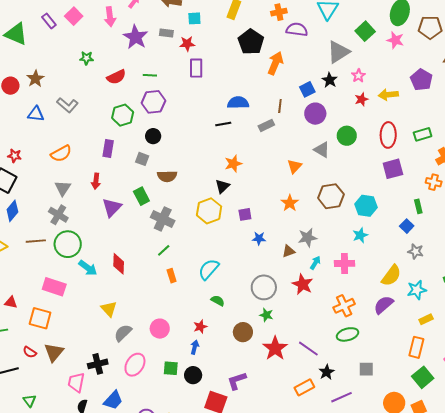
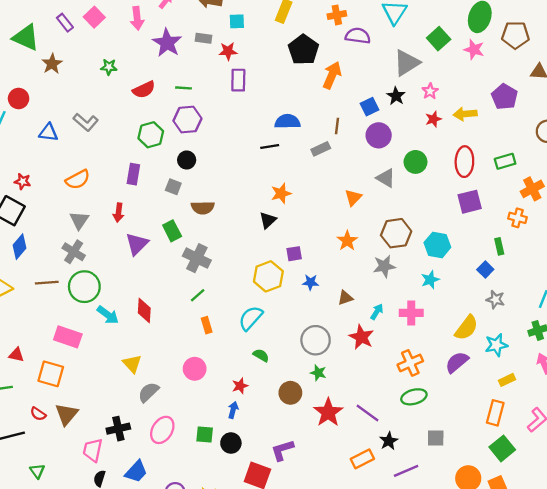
brown star: (35, 79) -> (52, 64), moved
yellow hexagon: (209, 211) -> (268, 276), moved
gray star: (307, 238) -> (384, 266), moved
pink circle: (160, 329) -> (195, 369), moved

